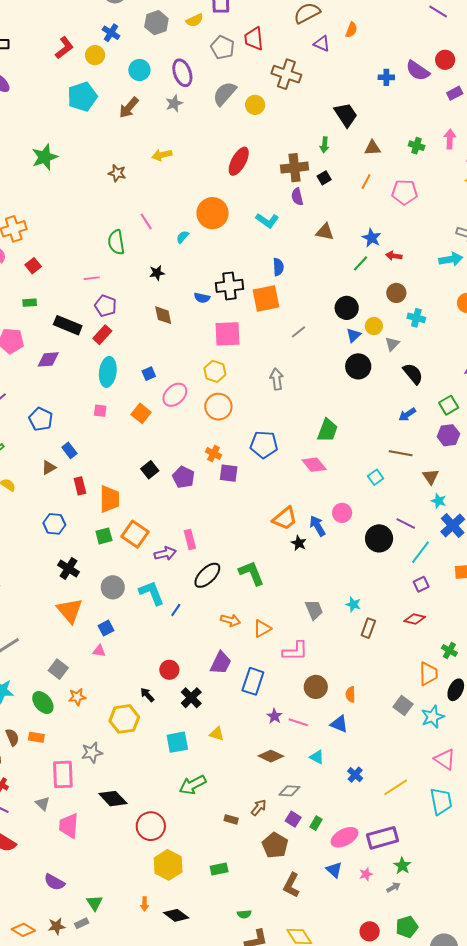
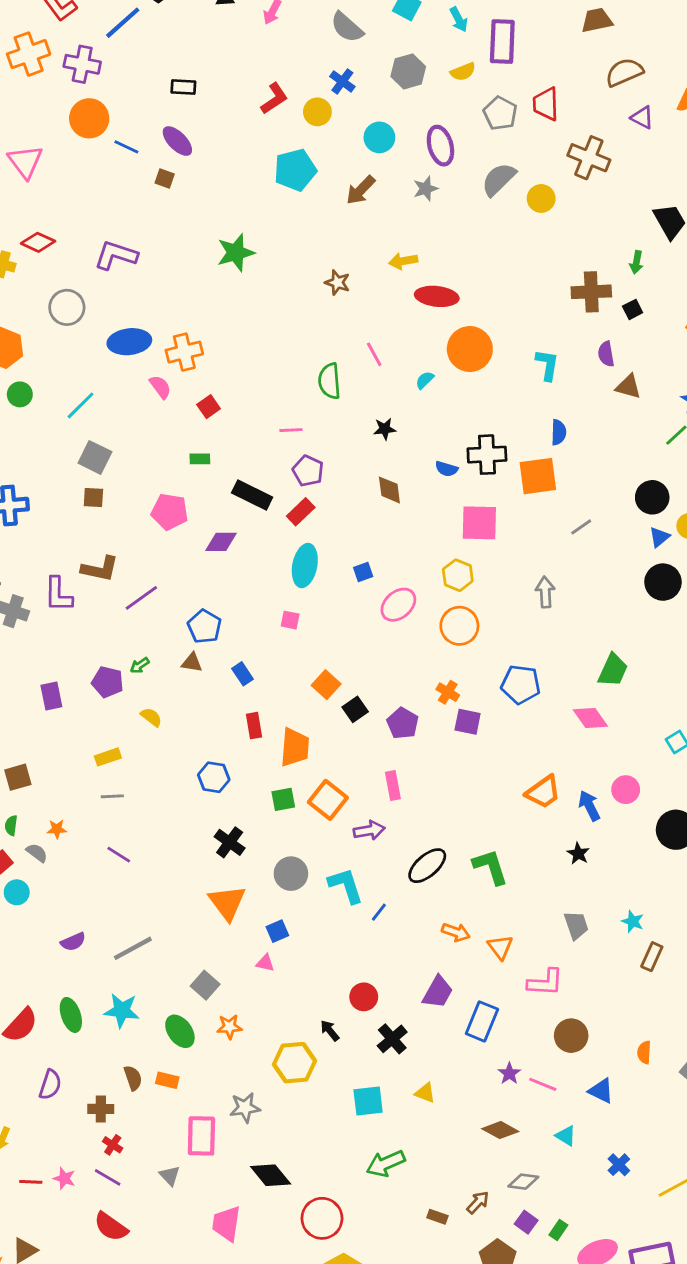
red ellipse: (239, 161) -> (437, 296), moved, turned 64
purple semicircle: (297, 197) -> (606, 354), moved
cyan L-shape: (267, 220) -> (547, 365), turned -120
orange square: (141, 413) -> (326, 685), moved
brown triangle: (49, 468) -> (192, 663), moved, turned 35
pink rectangle: (190, 540) -> (393, 786), moved
black star: (299, 543) -> (578, 854), moved
orange triangle: (262, 629) -> (500, 947), turned -42
orange semicircle: (350, 694) -> (644, 1052), moved
pink trapezoid: (69, 826) -> (226, 1224), moved

